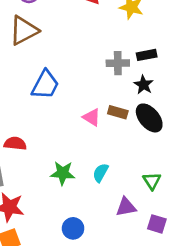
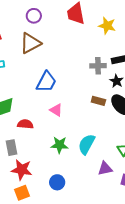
pink triangle: (92, 117) -> (56, 110), moved
cyan semicircle: (101, 173) -> (87, 144), size x1.5
blue circle: (73, 228) -> (57, 182), moved

